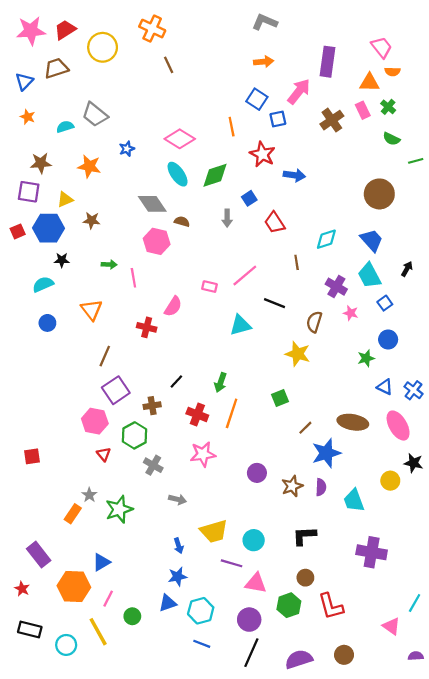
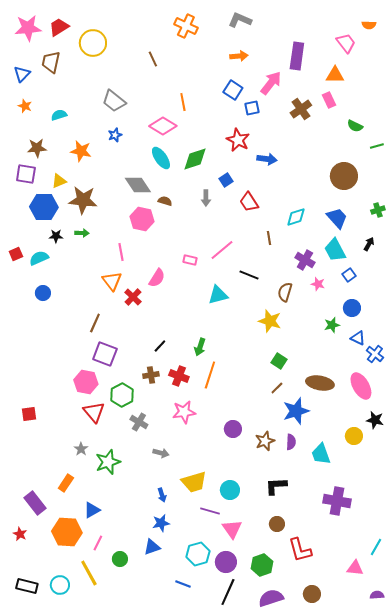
orange cross: (152, 29) -> (186, 26), moved
brown trapezoid: (56, 68) -> (51, 62), turned -60
orange semicircle: (393, 72) -> (369, 25), moved
green cross: (388, 107) -> (378, 210), moved, turned 32
gray trapezoid: (95, 115) -> (114, 101), moved
orange line: (232, 127) -> (183, 102), moved
brown star: (92, 220) -> (83, 200), size x1.8
red square: (18, 231) -> (16, 254), moved
green arrow: (109, 265) -> (82, 233), moved
orange triangle: (92, 310) -> (112, 281), moved
red cross: (147, 327) -> (133, 297), turned 30
blue triangle: (385, 387) -> (358, 338), moved
purple square: (116, 390) -> (105, 354), turned -35
green square: (280, 398) -> (279, 361), moved, turned -35
brown cross: (152, 406) -> (151, 375), moved
red triangle: (104, 454) -> (94, 412), size x1.6
orange rectangle: (73, 514) -> (66, 483), moved
pink triangle: (256, 583) -> (232, 529), turned 45
green hexagon: (289, 605) -> (262, 565), moved
cyan hexagon: (201, 611) -> (198, 554), moved
pink triangle: (391, 626) -> (355, 568), turned -30
black rectangle: (30, 629) -> (27, 586), moved

